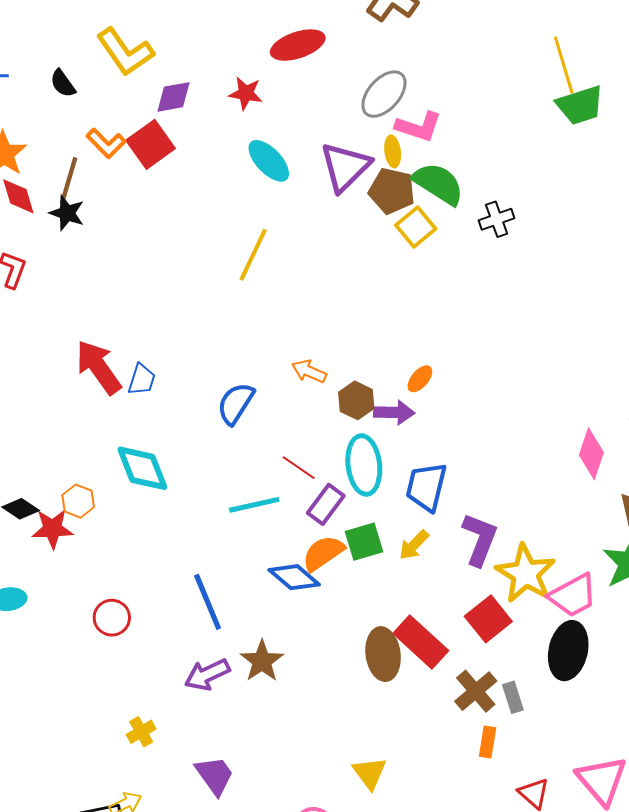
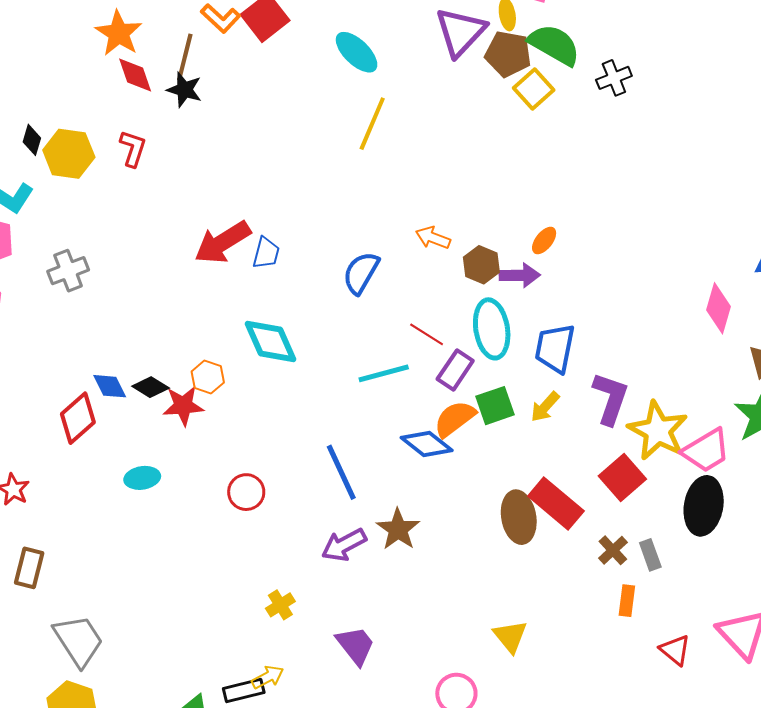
cyan ellipse: (269, 161) -> (357, 52), moved
red arrow: (99, 367) -> (223, 242), turned -84
brown cross: (476, 691) -> (613, 550), size x0.7

